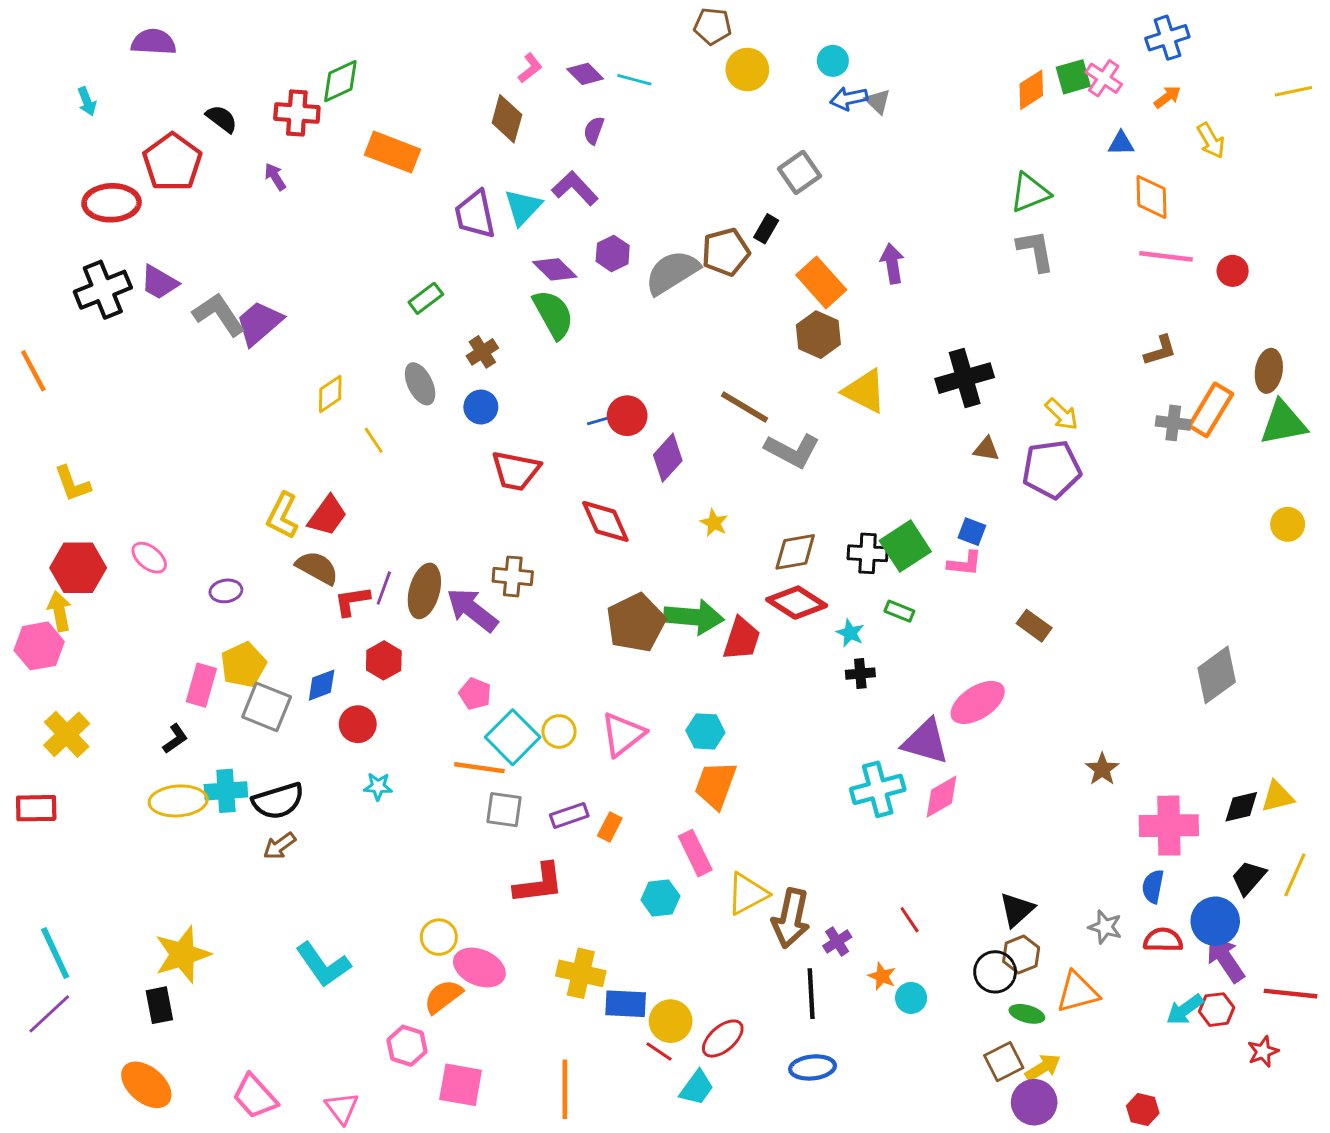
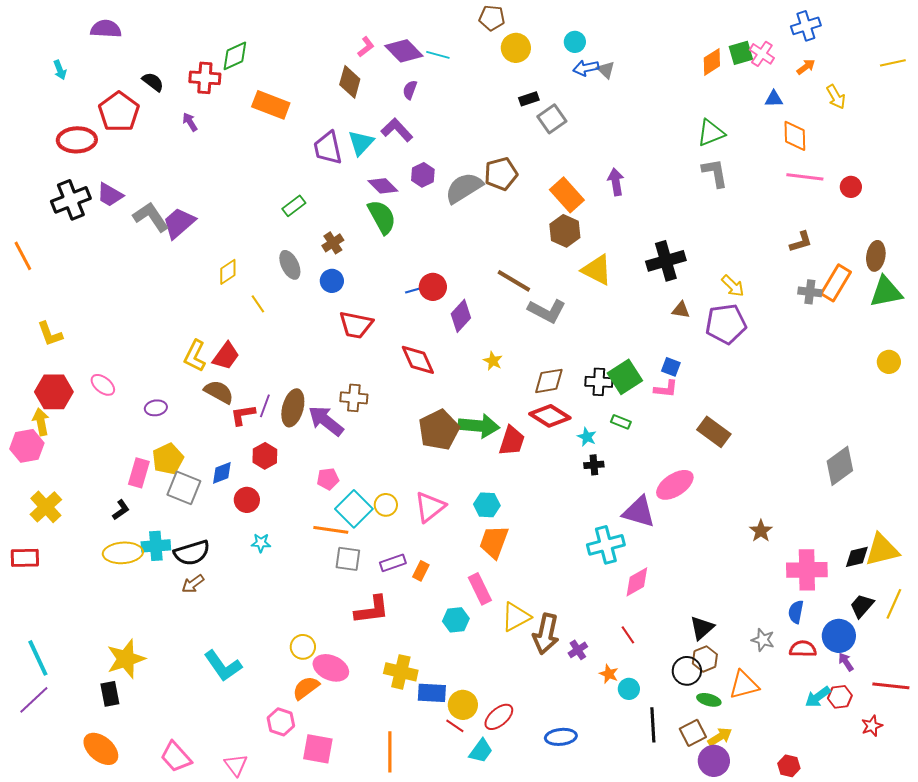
purple diamond: (585, 74) -> (404, 51), size x1.5
black rectangle: (766, 229) -> (529, 99), moved, turned 42
brown rectangle: (1034, 626) -> (714, 432), size x1.4
pink pentagon: (475, 694) -> (328, 479), turned -30
pink diamond: (941, 797) -> (637, 582), moved
yellow triangle: (1277, 797) -> (882, 550), size x1.5
purple arrow: (1225, 959) -> (846, 662), size x0.6
black line: (811, 994) -> (653, 725), moved

